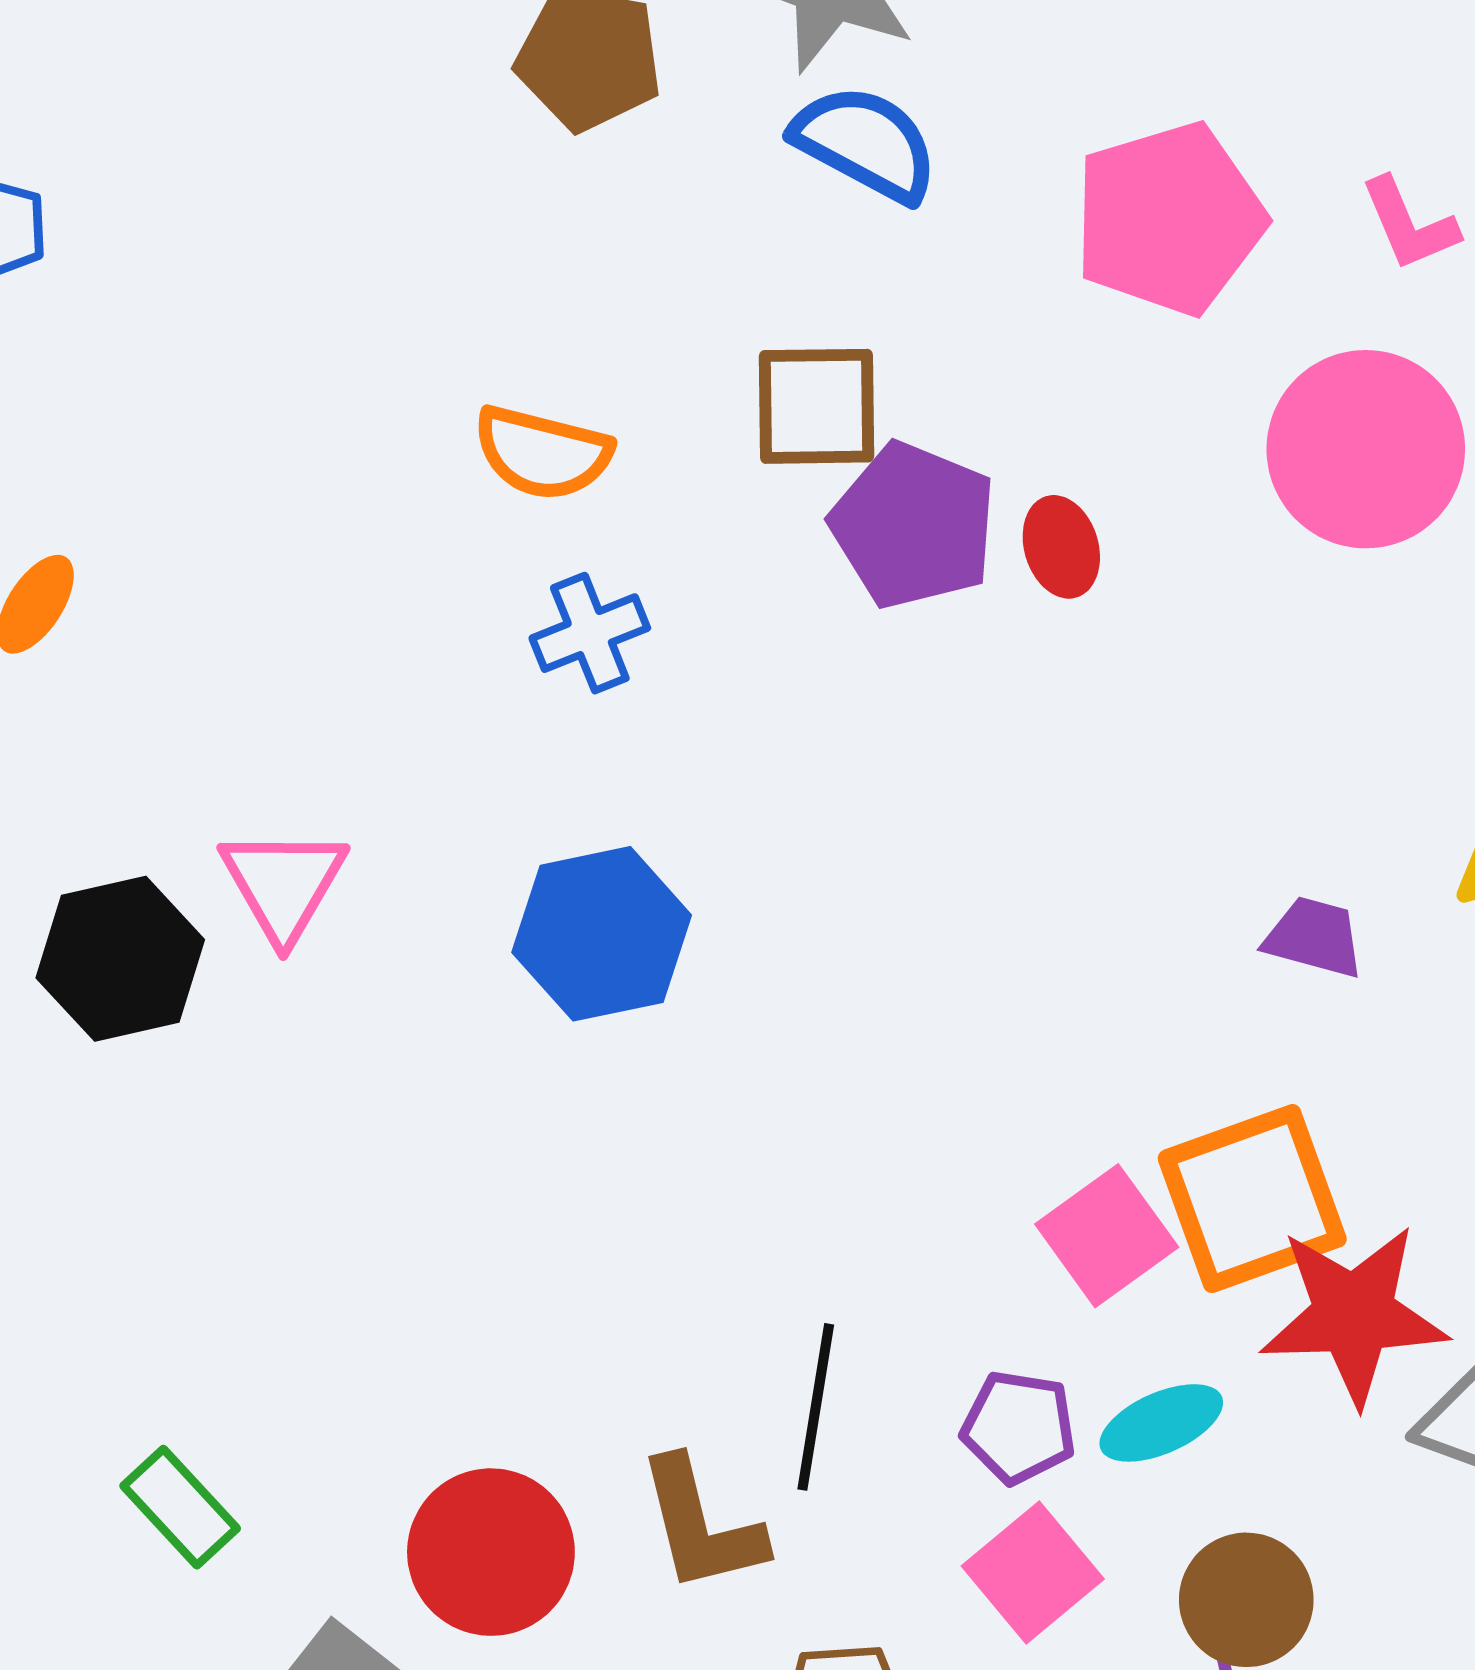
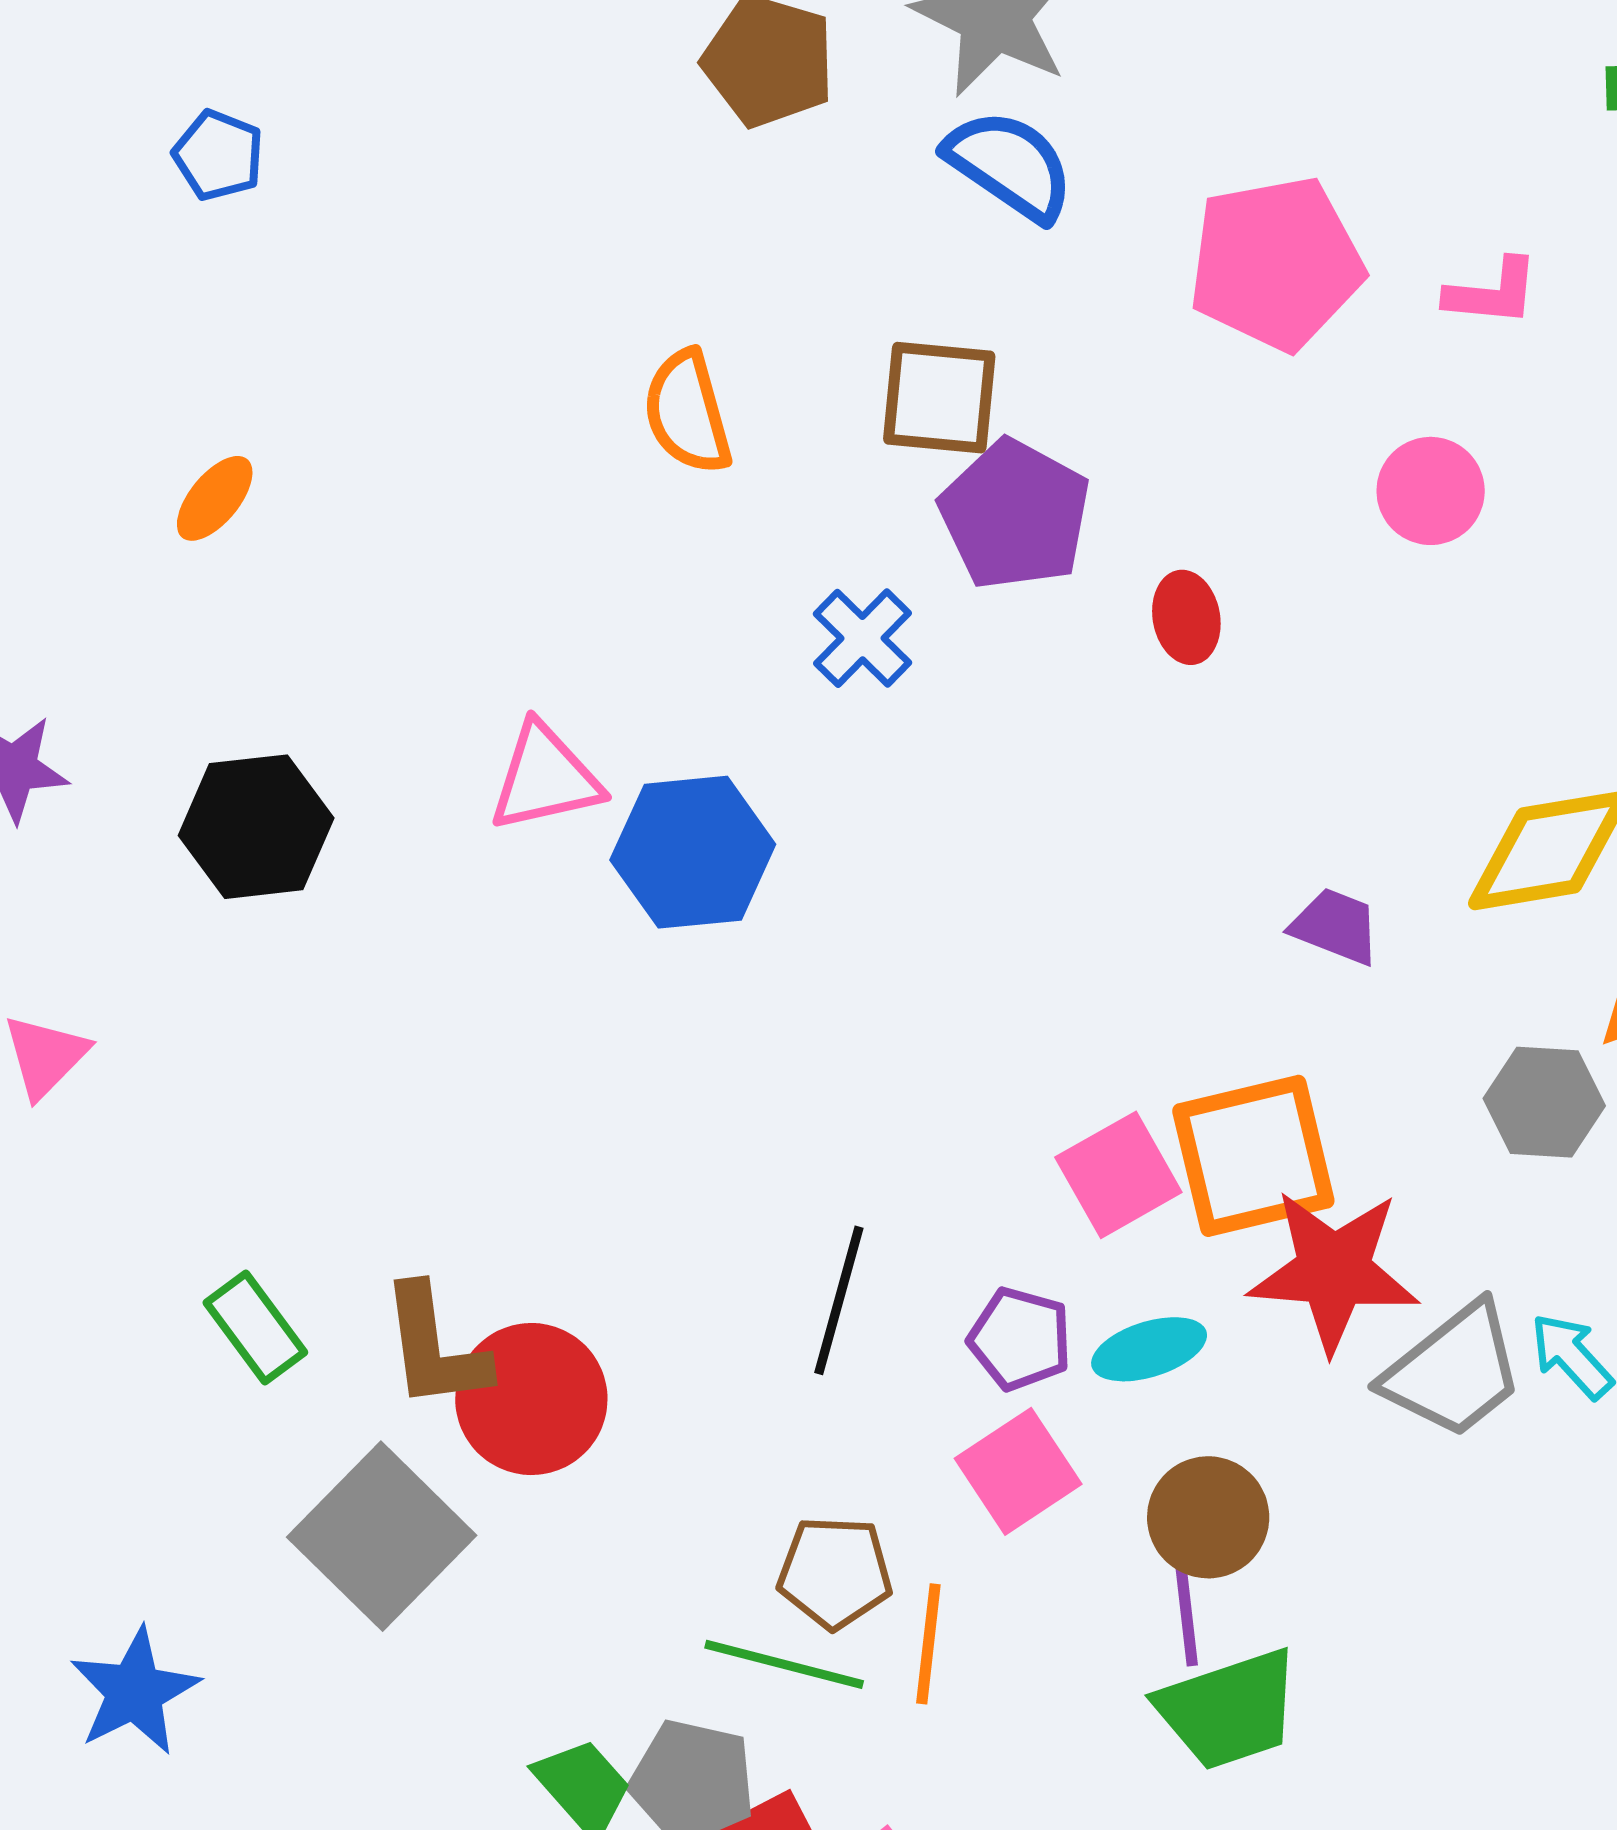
pink L-shape: (1409, 224) -> (1492, 292), turned -68
pink circle: (1366, 449) -> (1431, 491), size x0.6
orange semicircle: (542, 453) -> (687, 412), turned 54
red ellipse: (1061, 547) -> (1186, 617), moved
blue cross: (590, 633) -> (862, 638), moved, turned -30
pink triangle: (283, 884) -> (545, 778), moved, turned 41
brown L-shape: (701, 1525) -> (435, 1347), moved

